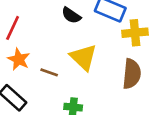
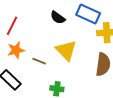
orange star: (19, 59) -> (16, 50), turned 30

